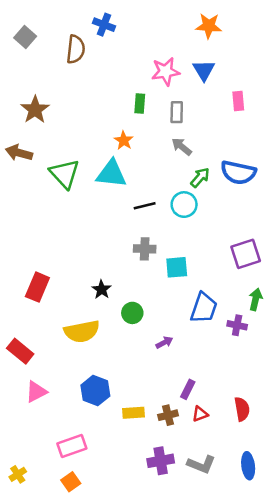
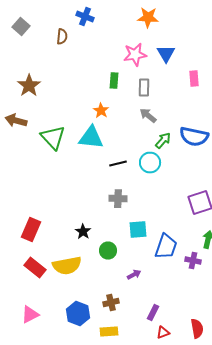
orange star: (209, 26) -> (148, 18), moved
brown semicircle: (76, 49) -> (62, 37), size x0.7
cyan square: (177, 267) -> (138, 230), moved
red rectangle: (20, 351) -> (35, 268), moved
brown cross: (168, 415) -> (111, 303), moved

